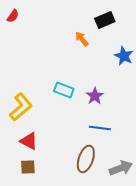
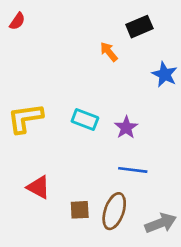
yellow L-shape: (21, 107) -> (25, 118), moved, turned -148
brown square: (28, 167) -> (80, 210), moved

